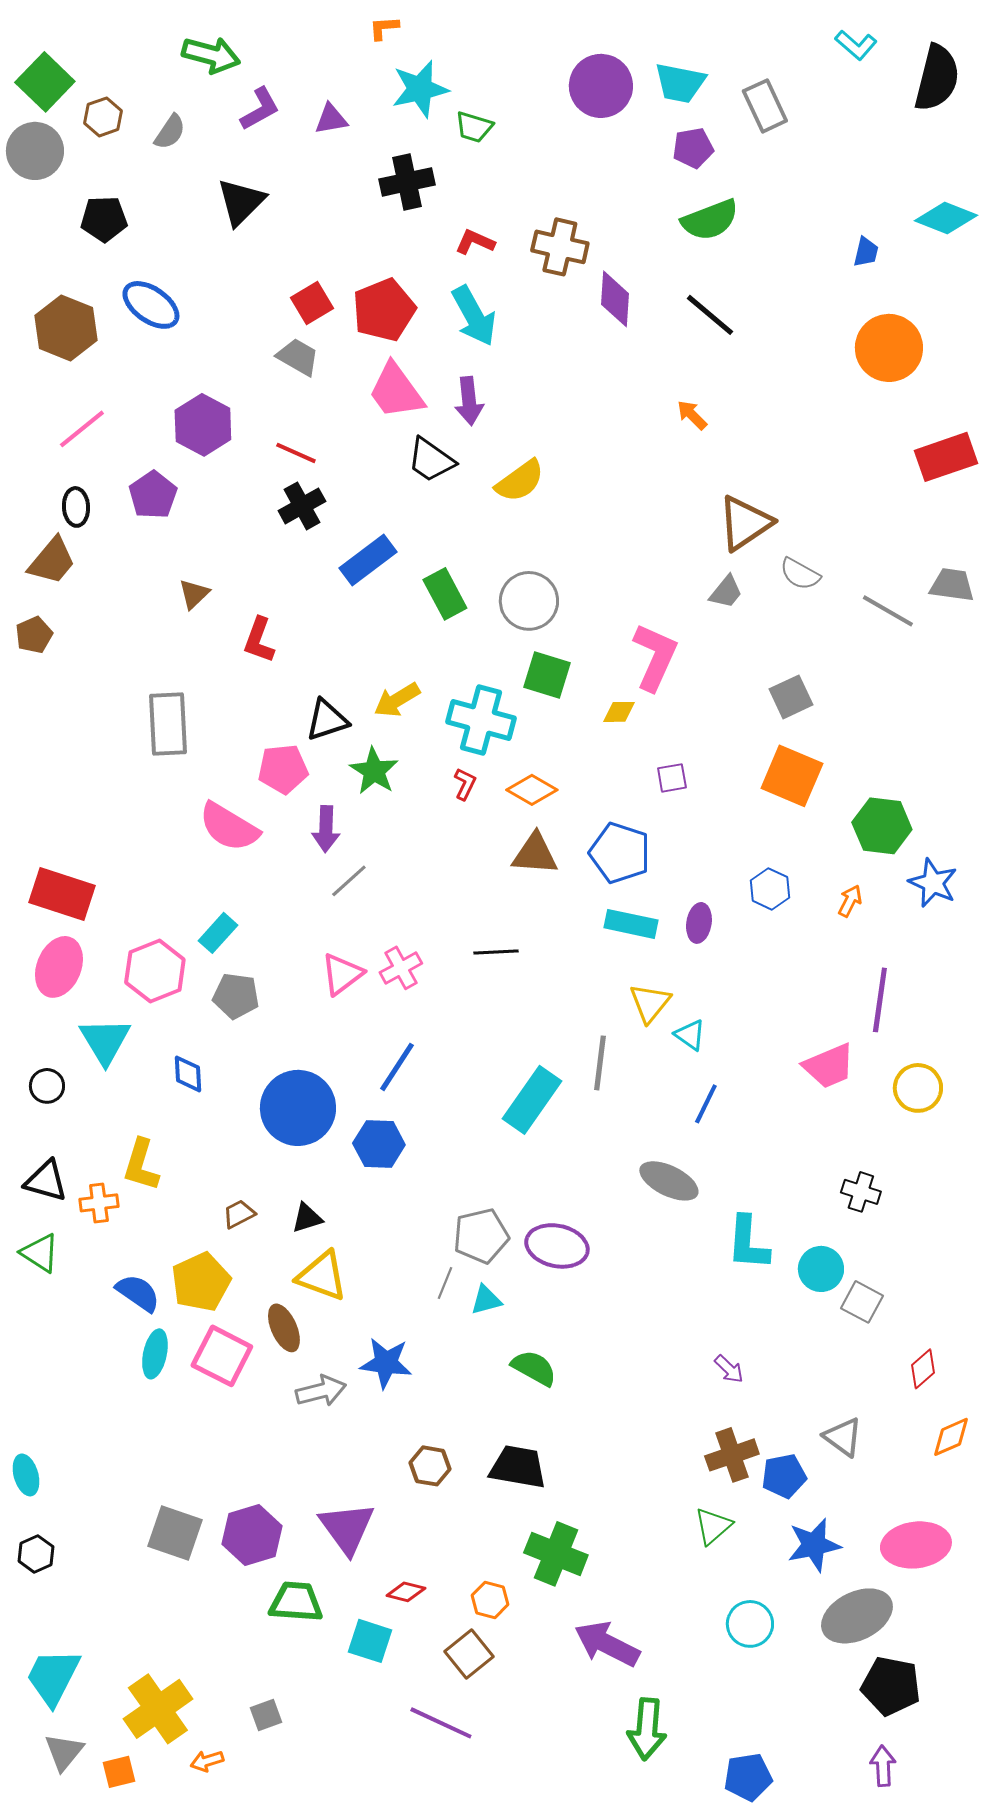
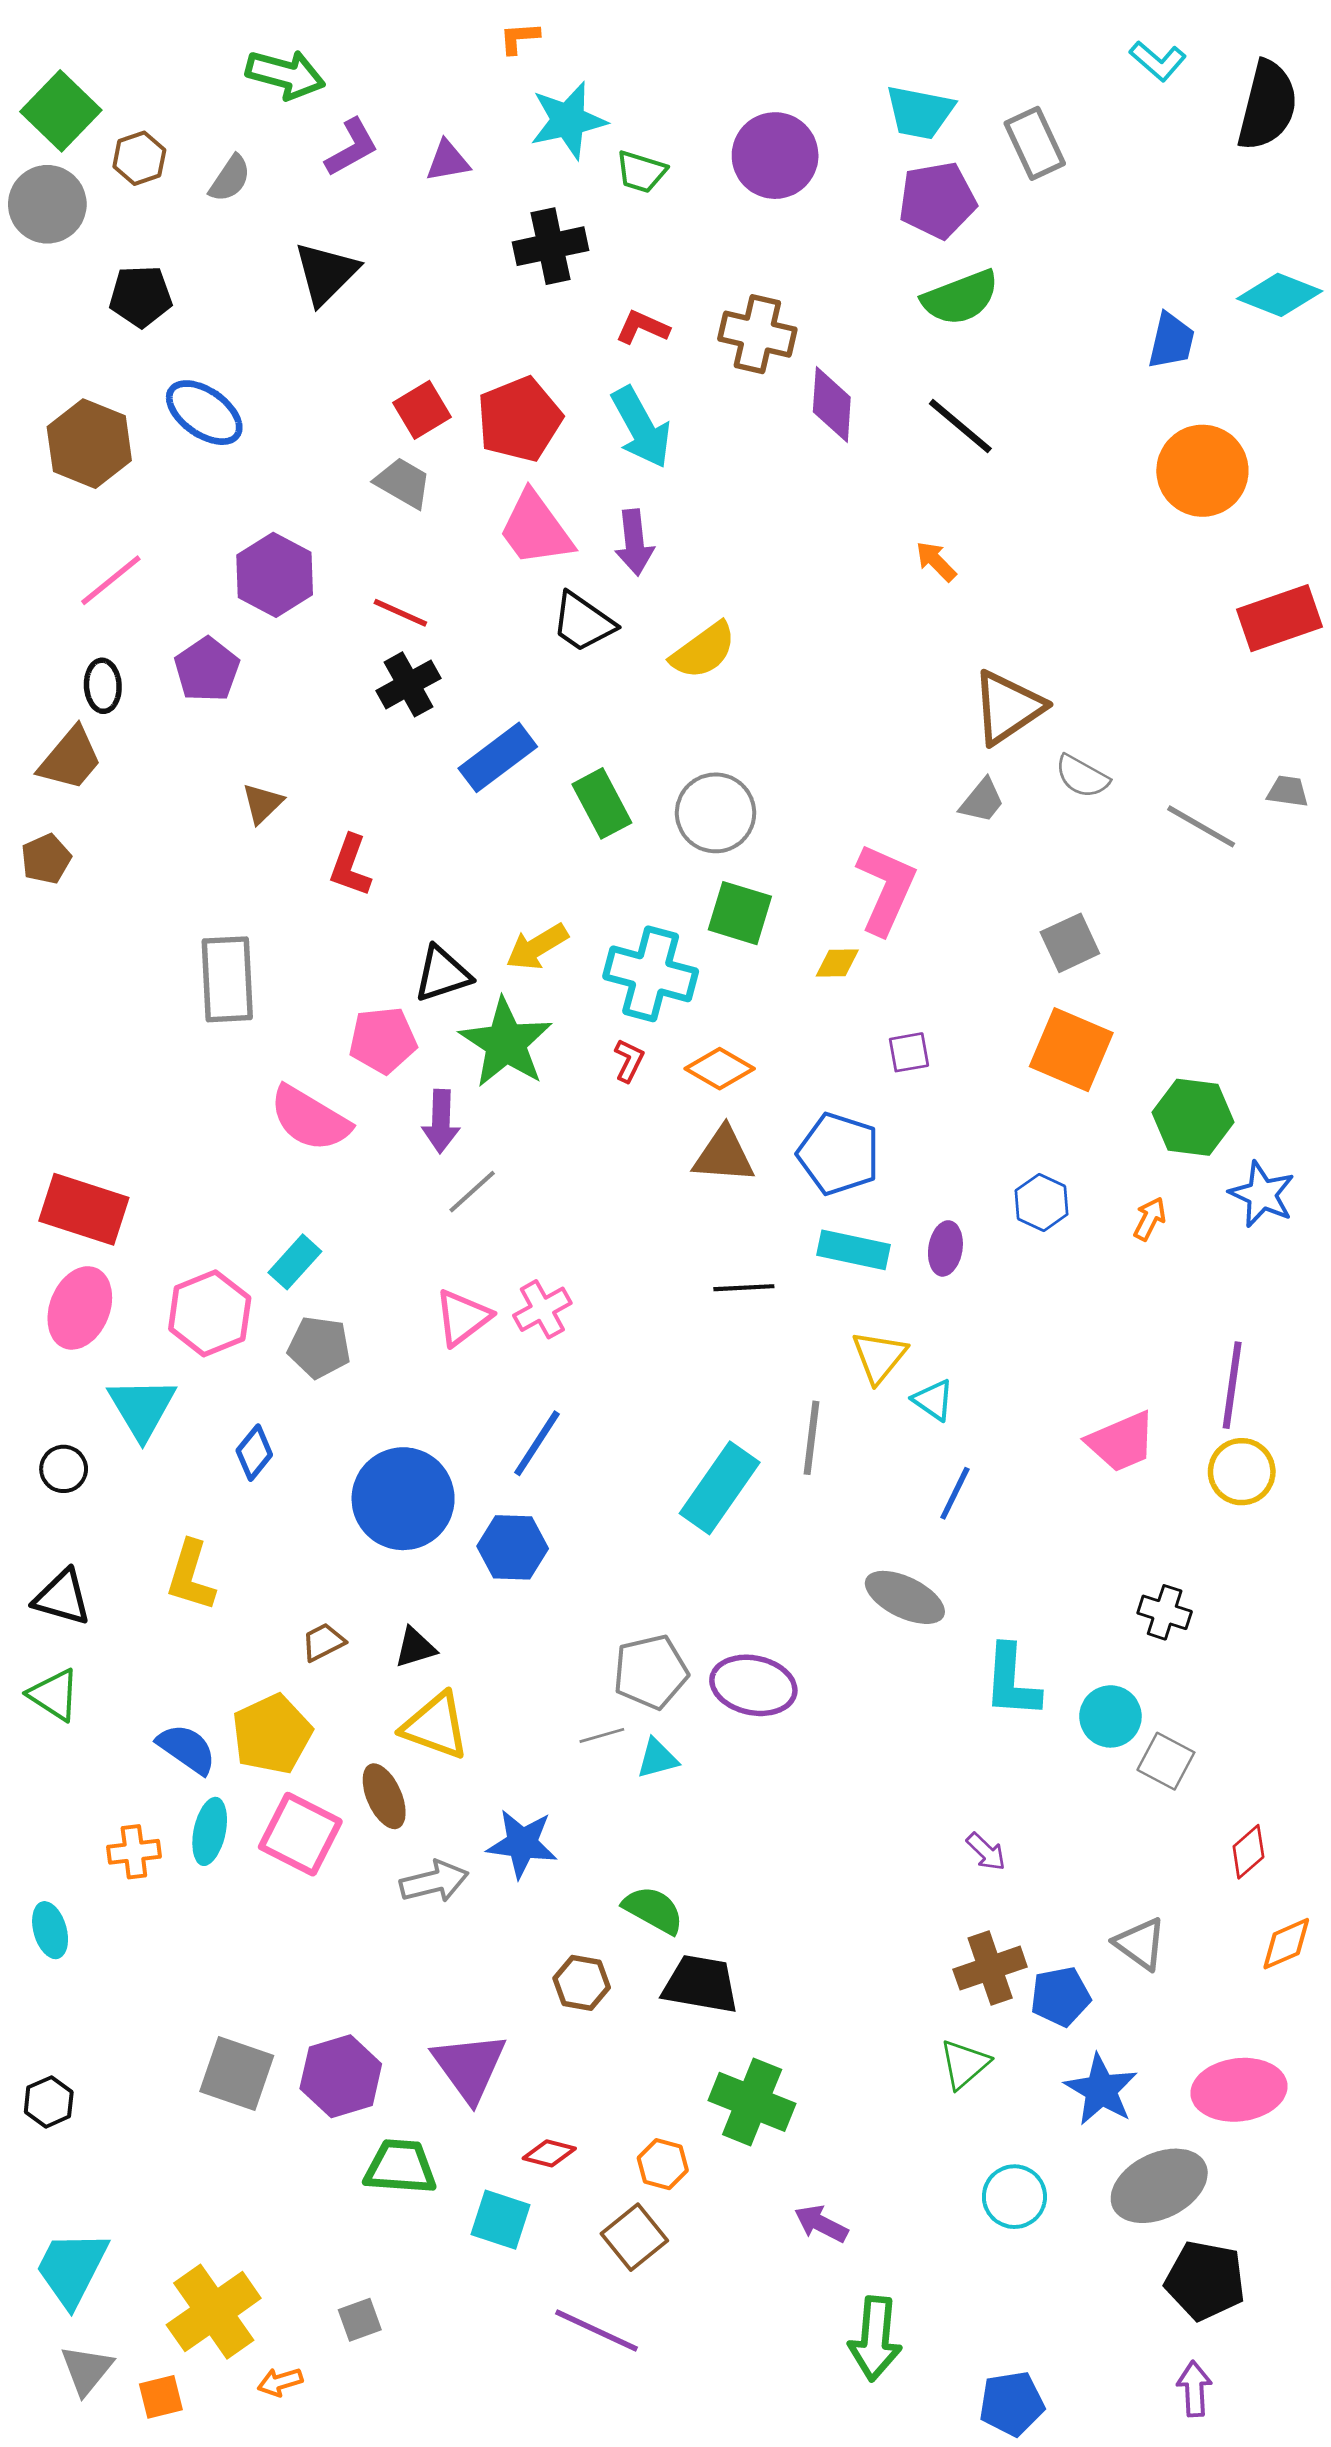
purple circle: (601, 86) -> (775, 156), moved
purple pentagon: (693, 148) -> (937, 200), size x1.4
blue trapezoid: (866, 252) -> (1171, 341), size x1.4
gray trapezoid: (952, 585) -> (1288, 791), size x0.7
green star: (374, 771) -> (506, 1043), size x1.4
black line: (496, 952) -> (744, 1288), moved
purple line: (880, 1000) -> (1232, 1385), moved
blue diamond: (188, 1074) -> (254, 1453), turned 42
orange cross: (99, 1203) -> (134, 1852), moved
gray line: (445, 1283) -> (602, 1735), turned 52
green semicircle: (534, 1368) -> (653, 1910), moved
cyan ellipse: (26, 1475) -> (50, 1930), moved
blue star: (814, 1545) -> (1101, 2090), turned -30
purple arrow: (607, 1644) -> (821, 2224), size x0.6

